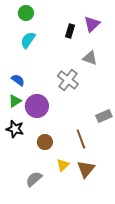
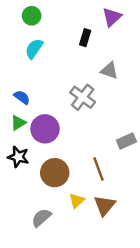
purple triangle: (92, 24) -> (112, 17), moved
brown circle: (45, 142) -> (55, 173), size x1.5

